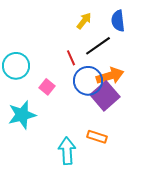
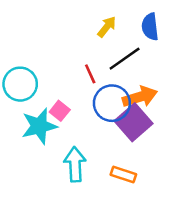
cyan star: (22, 115) -> (39, 126), moved
cyan arrow: (67, 151) -> (75, 164), moved

